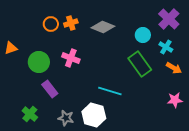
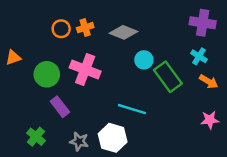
purple cross: (169, 19) -> (203, 23), turned -35
cyan circle: (143, 35) -> (144, 60), moved
pink cross: (71, 58) -> (85, 70), size x1.4

